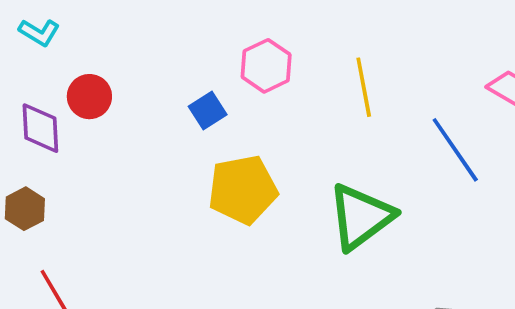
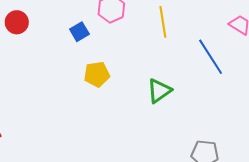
yellow pentagon: (243, 190) -> (97, 74), size x0.7
green triangle: (361, 217) -> (159, 91), size x0.7

